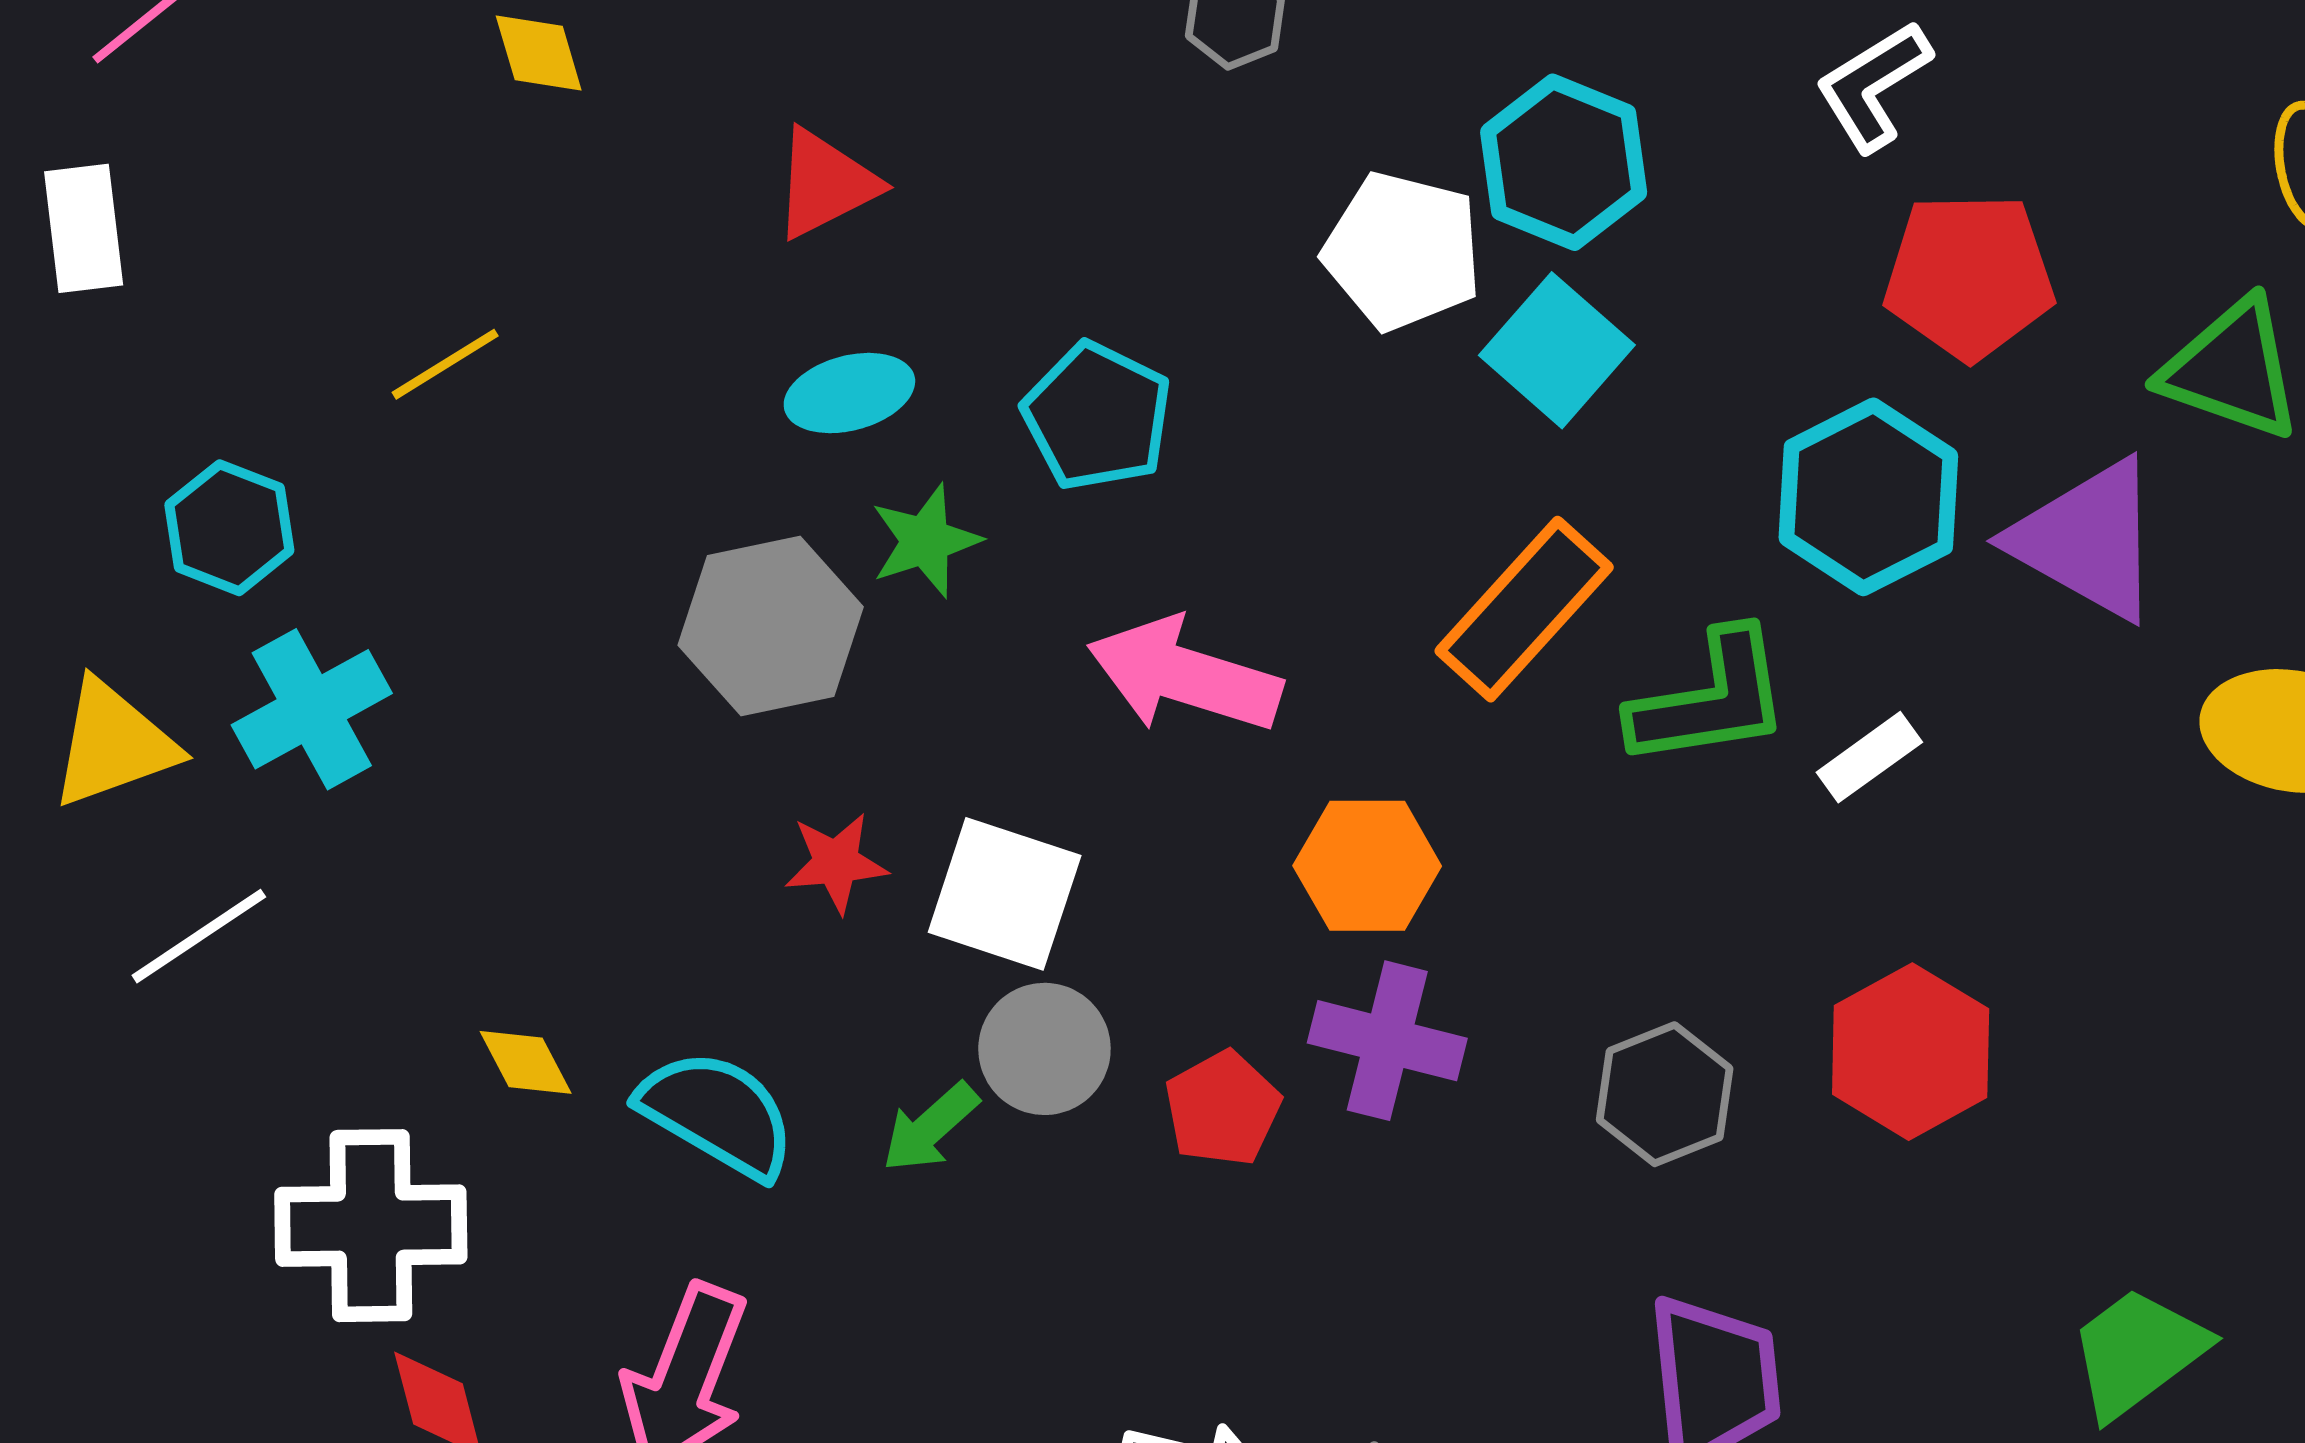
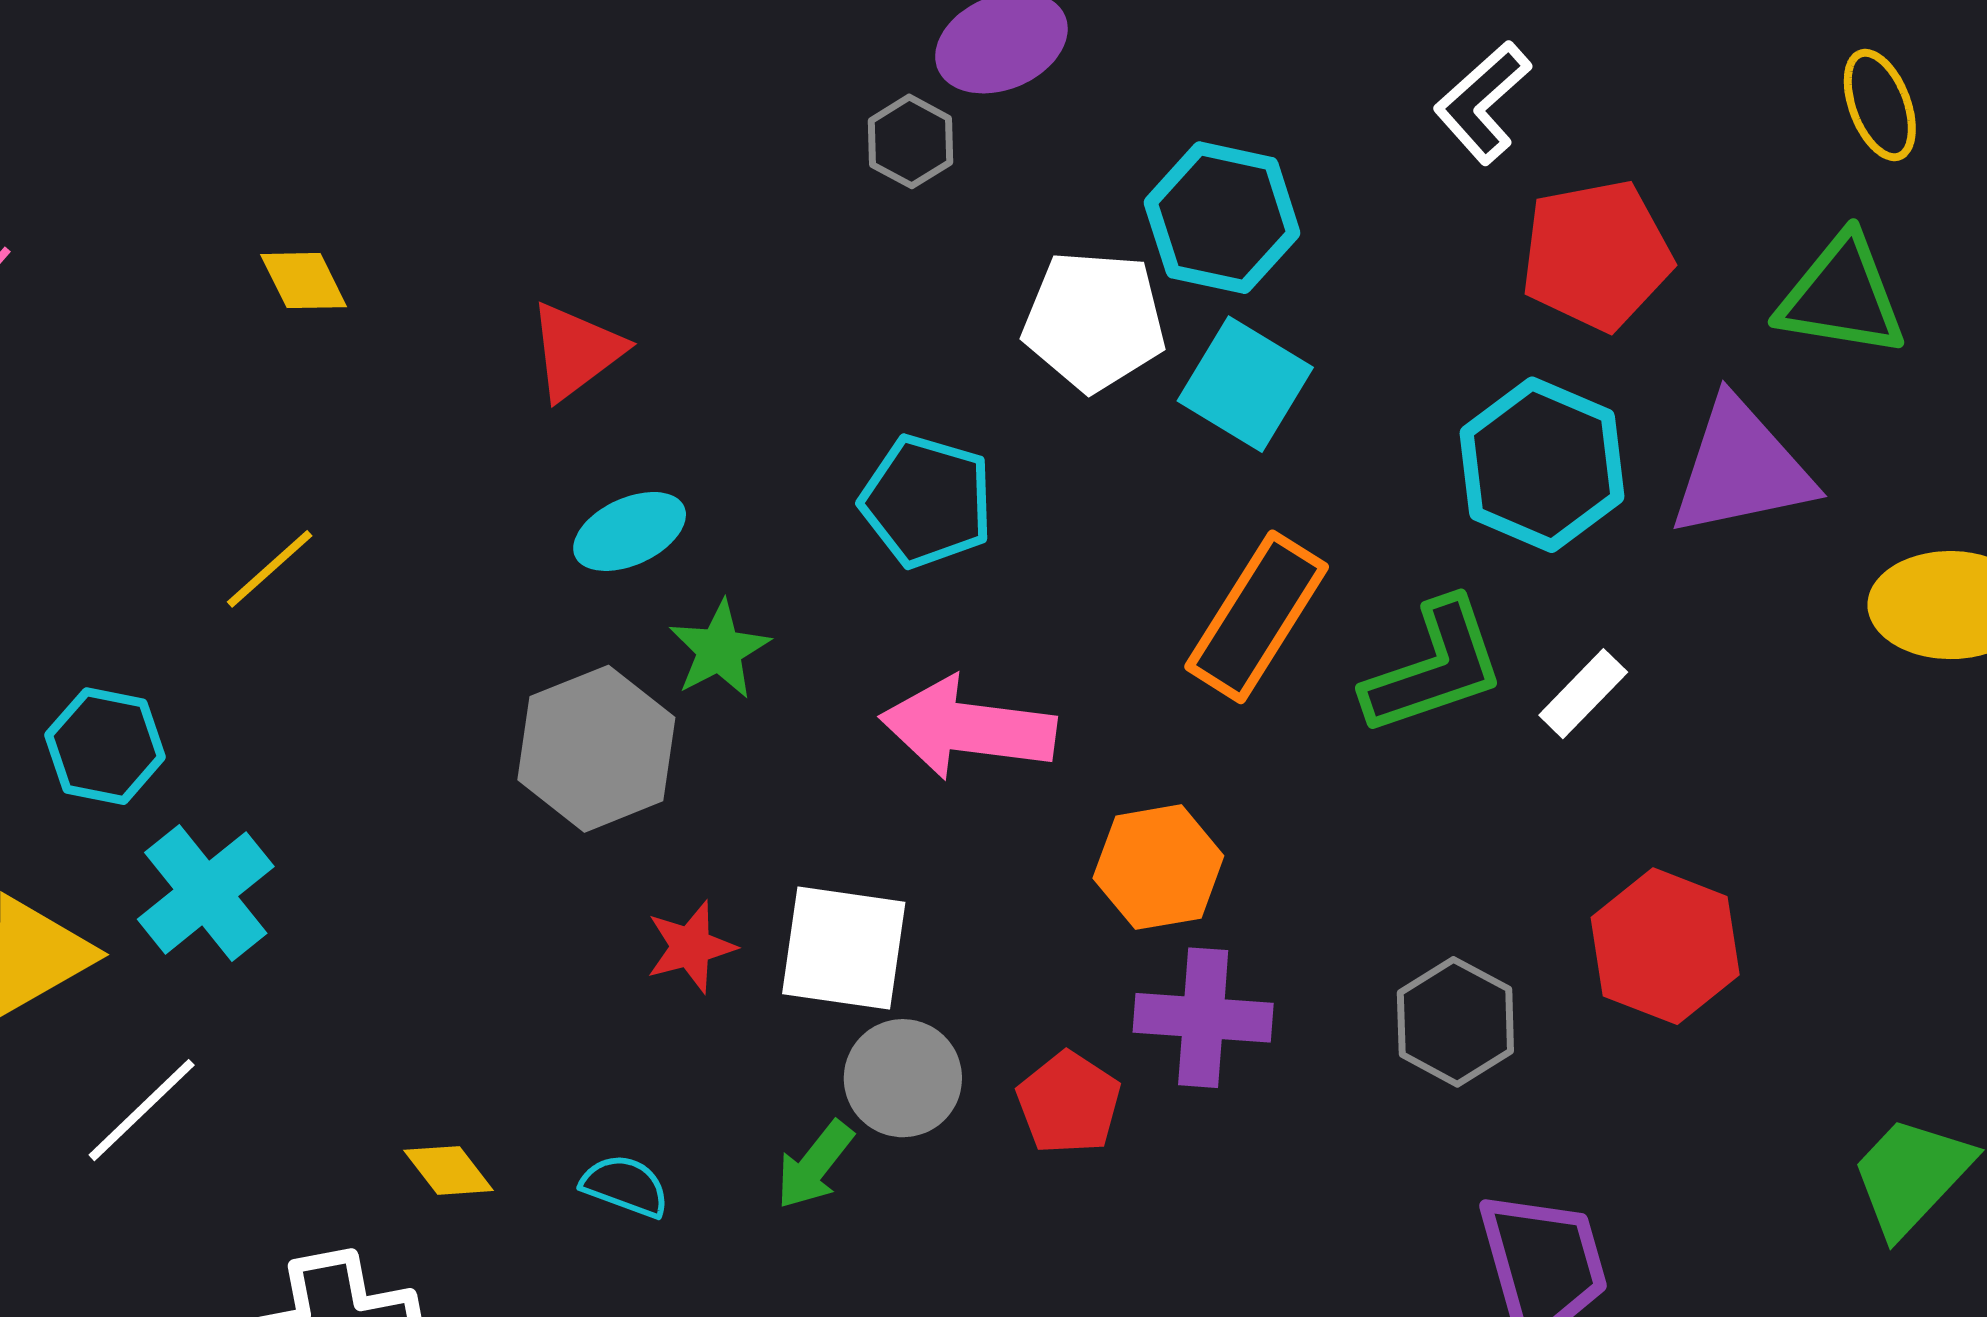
cyan pentagon: (1097, 416) -> (927, 501), moved
purple triangle: (2087, 540) -> (1741, 469), turned -31
cyan semicircle: (717, 1114) -> (625, 1186), size x0.6

